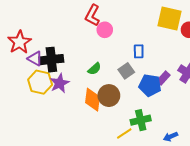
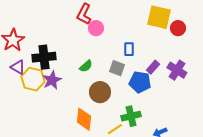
purple triangle: (35, 59) -> (18, 67), moved
gray square: (126, 71) -> (117, 68), turned -35
purple rectangle: (163, 78) -> (153, 67), moved
orange diamond: (92, 100) -> (84, 119), moved

